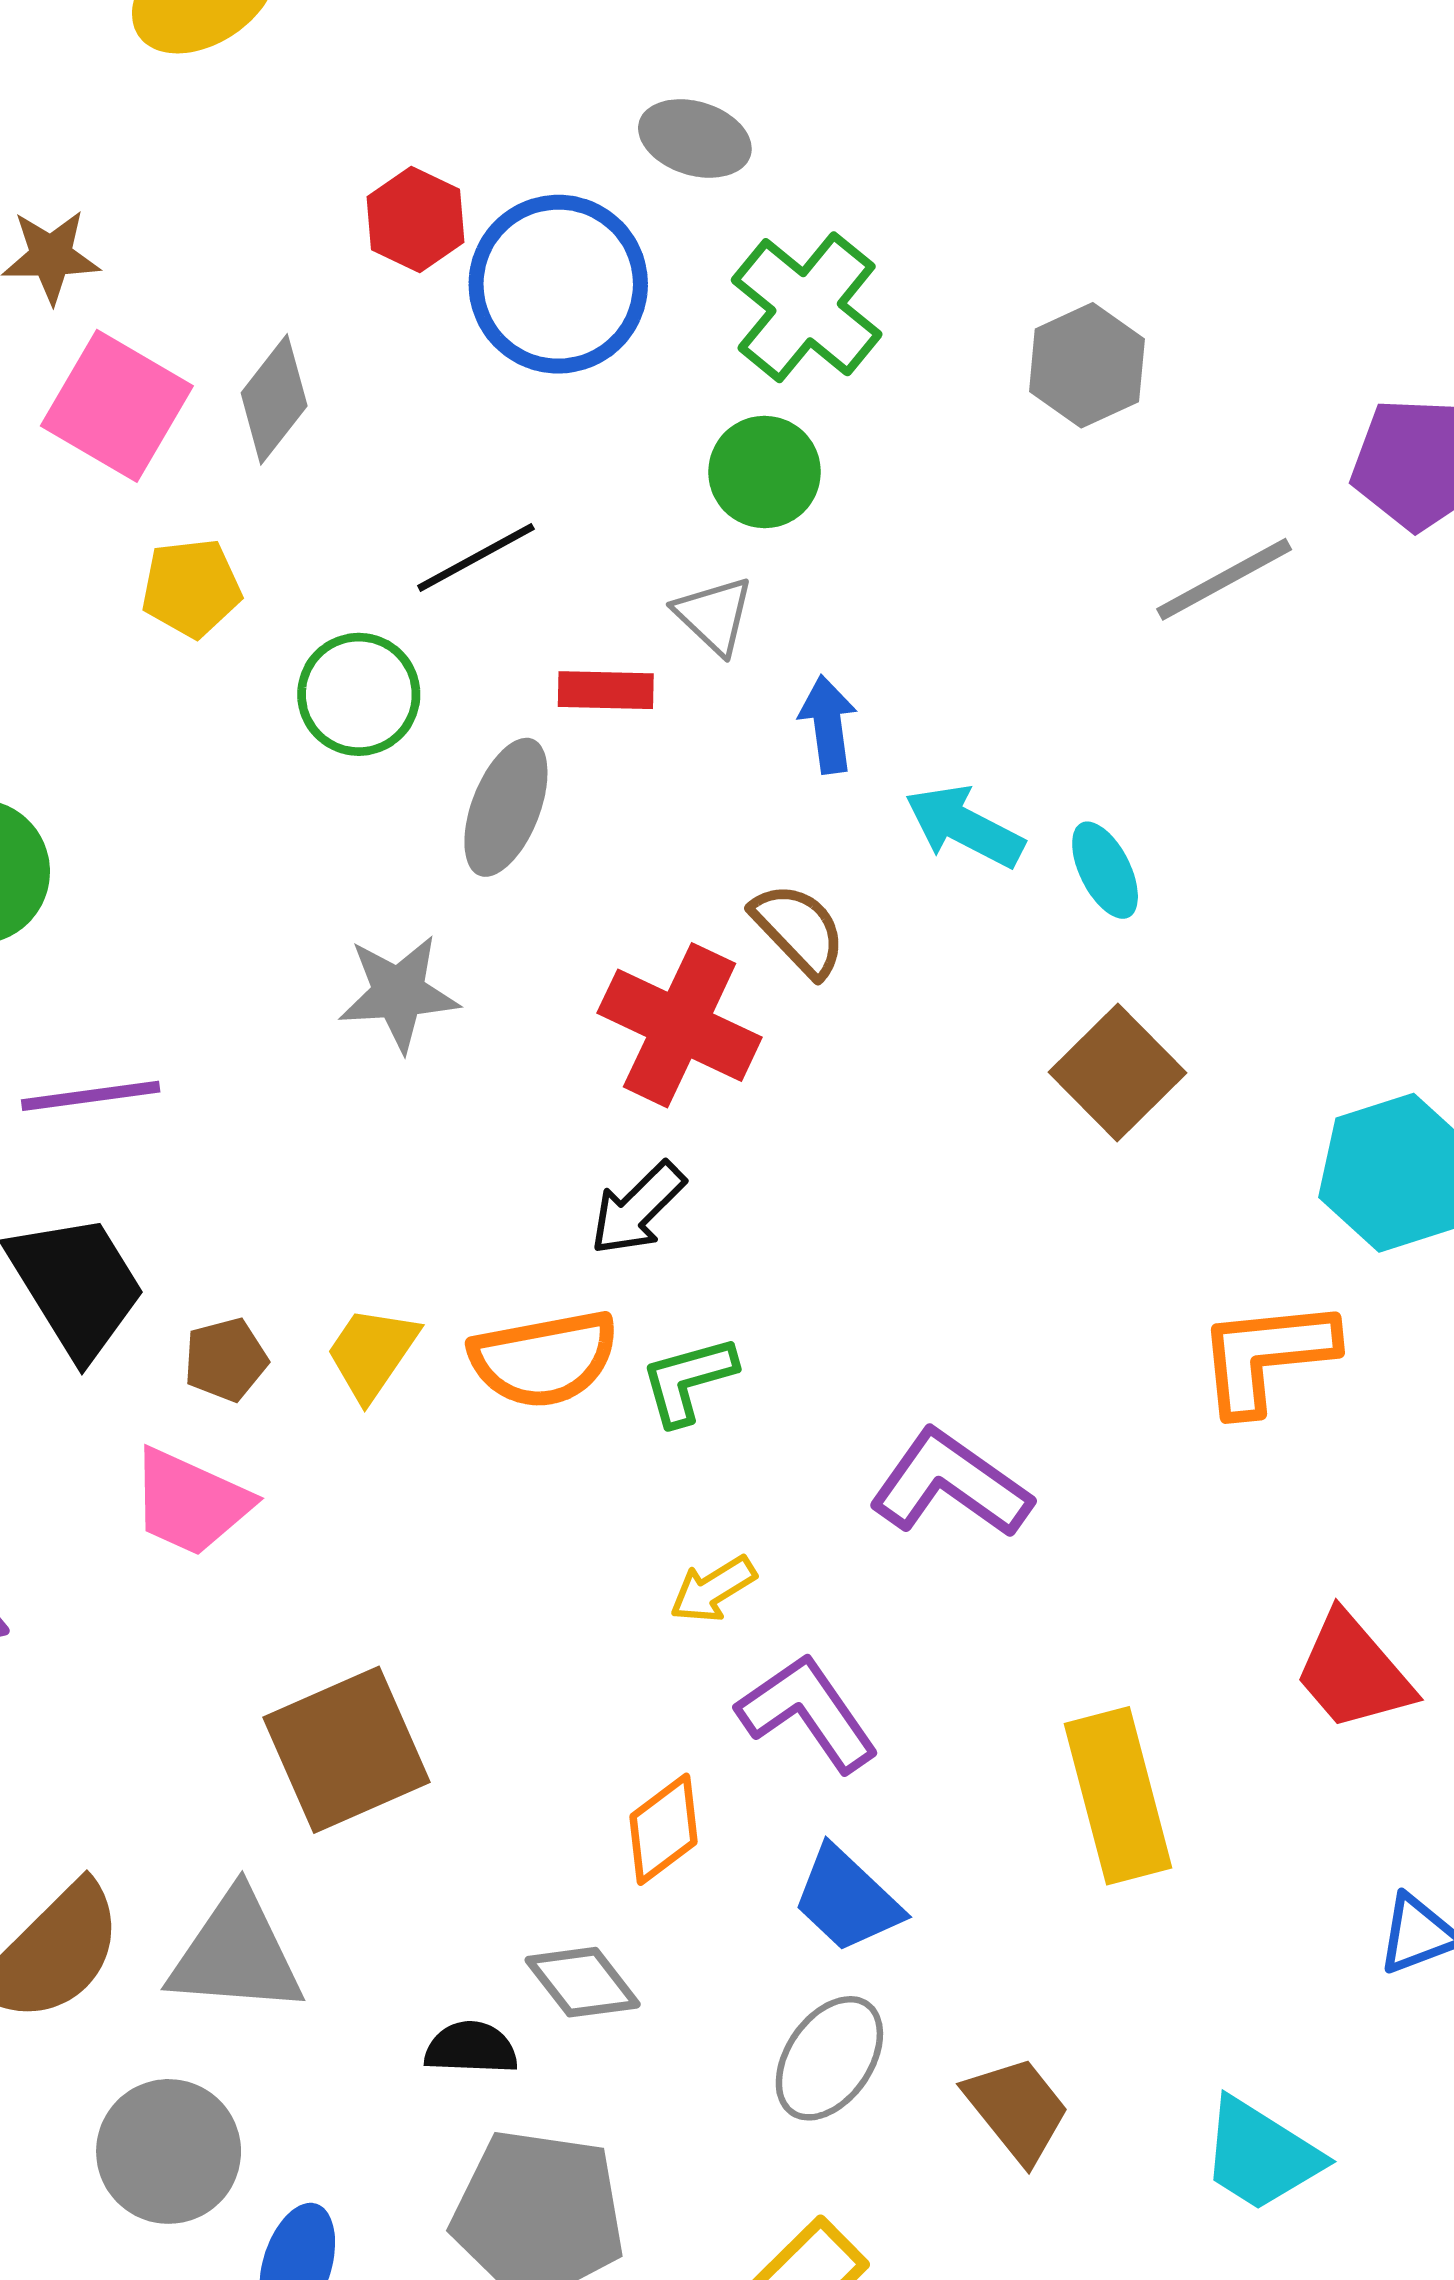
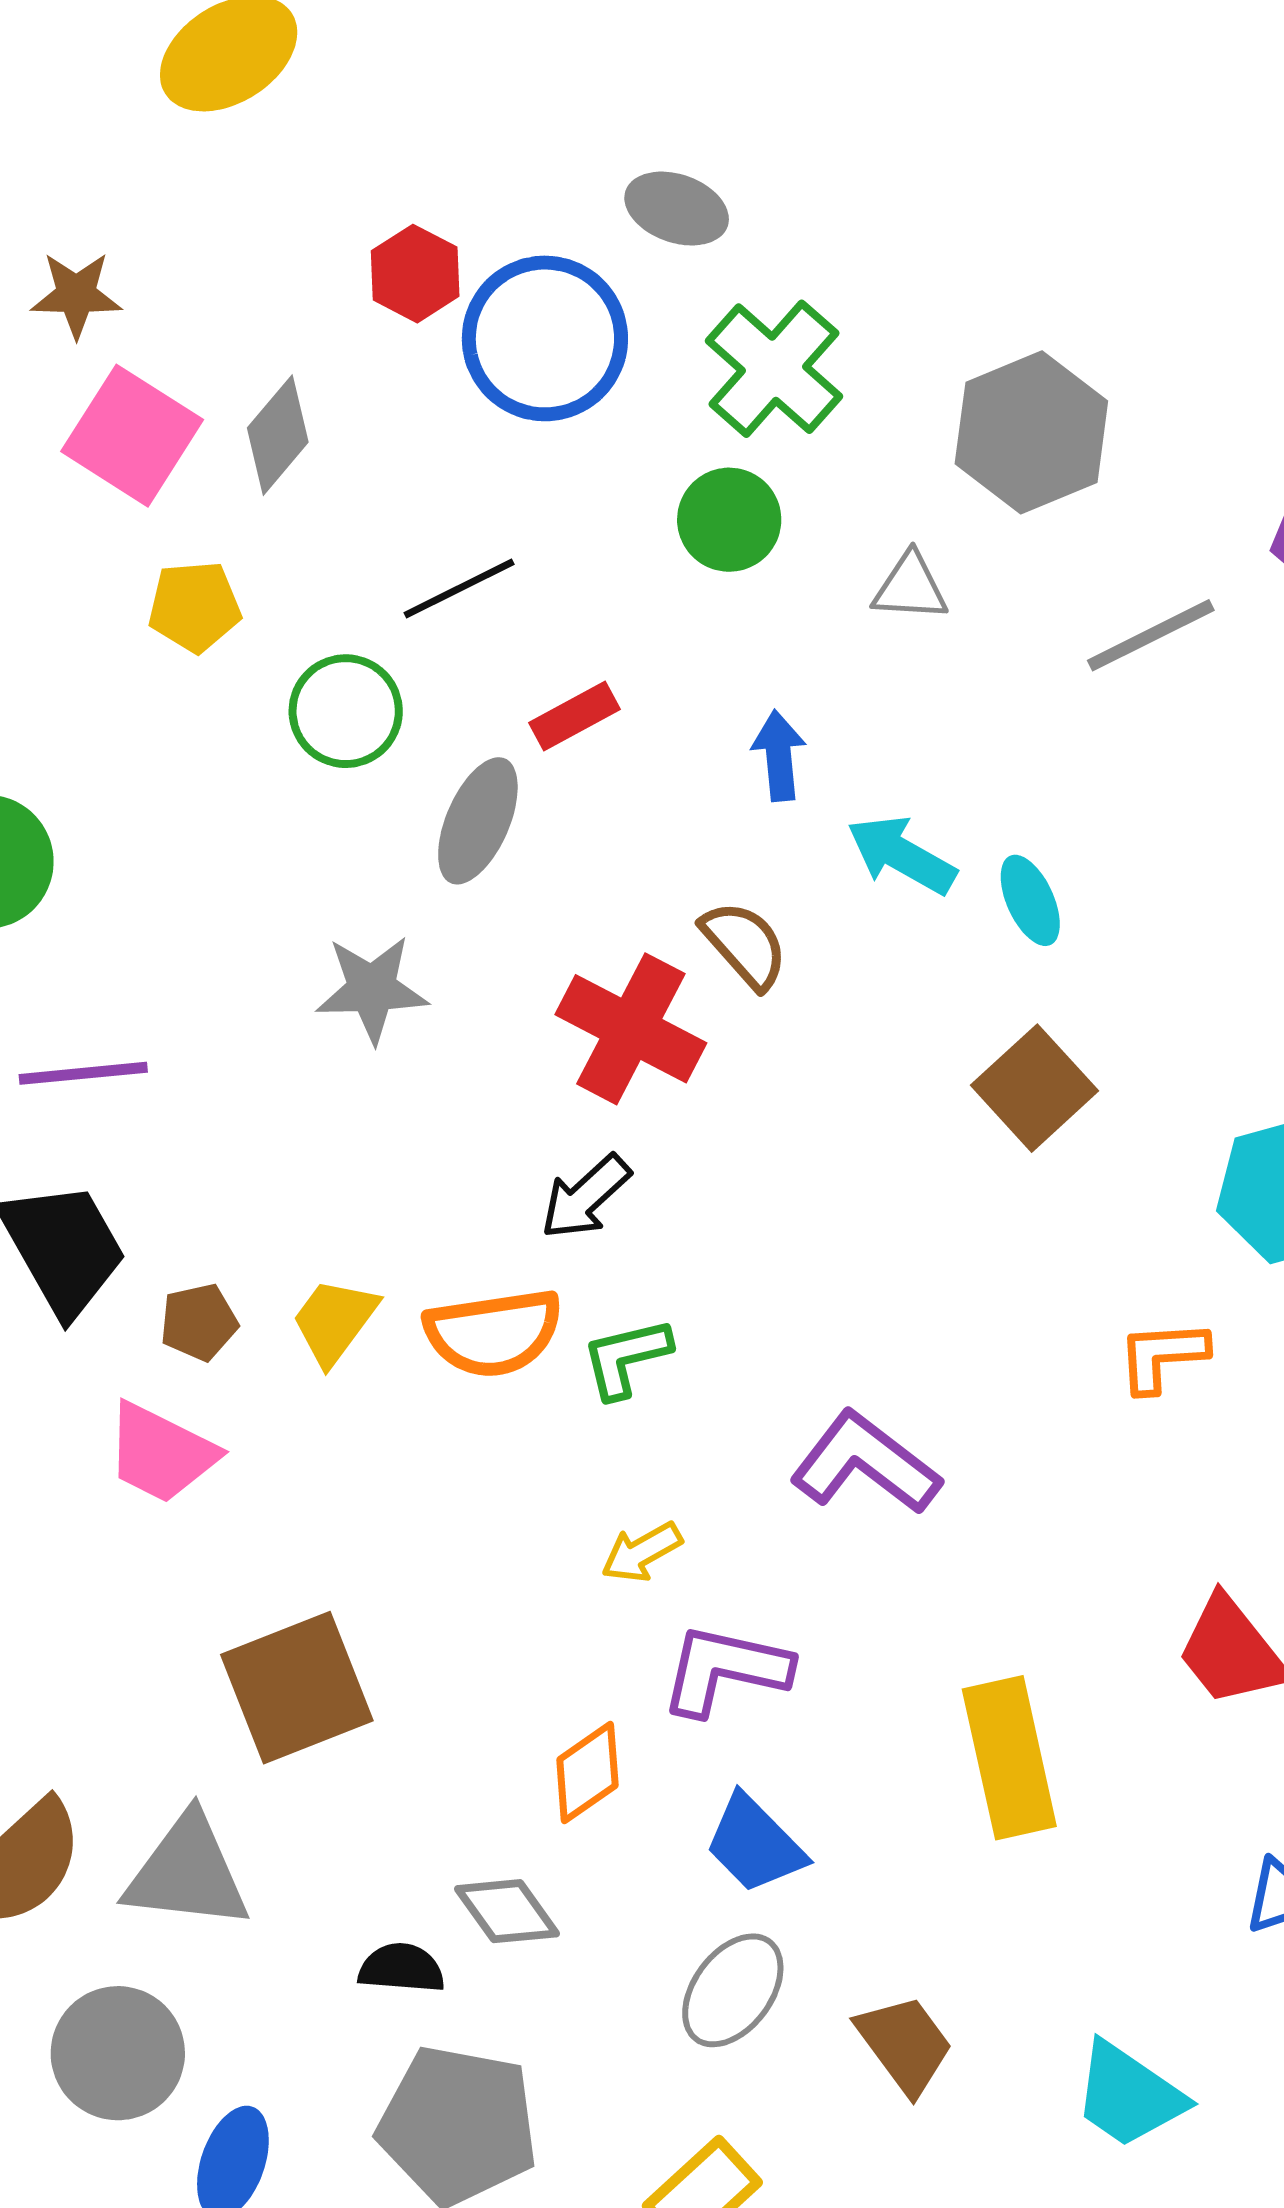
gray hexagon: (1087, 365) -> (1031, 432), size x1.4
gray triangle: (714, 615) -> (910, 587), moved, turned -42
red rectangle: (606, 690) -> (574, 716), turned -32
orange L-shape: (1266, 1356) -> (1162, 1356), size x0.7
purple L-shape: (808, 1713) -> (725, 1670), turned -45

